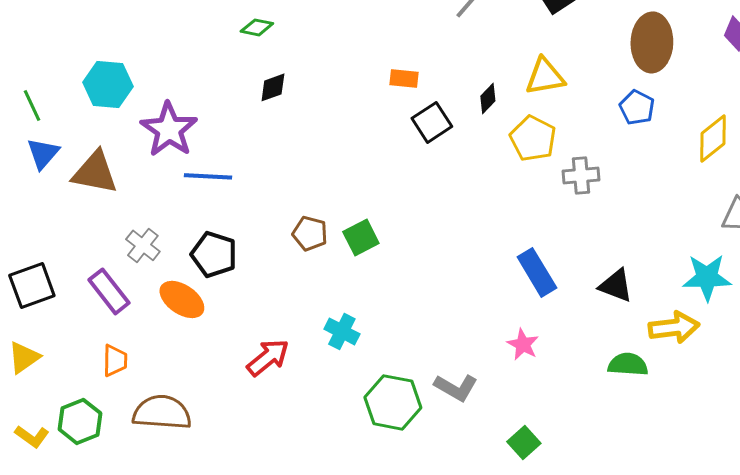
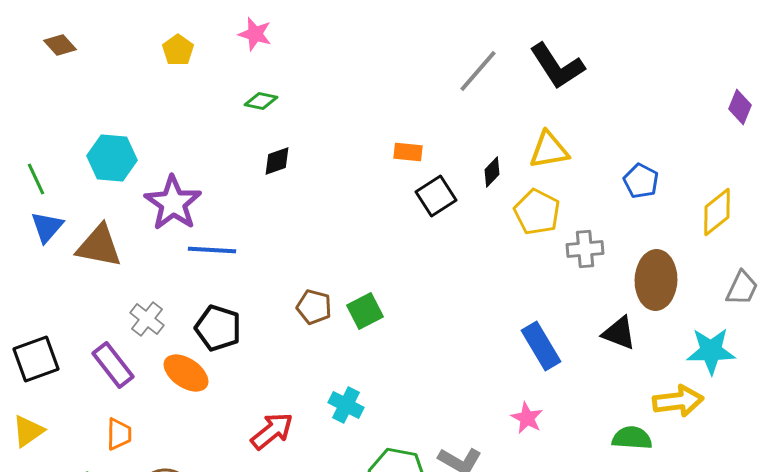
brown ellipse: (652, 42) -> (656, 280), moved
black triangle: (616, 285) -> (619, 333), moved

